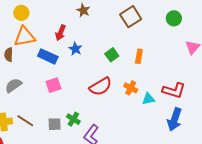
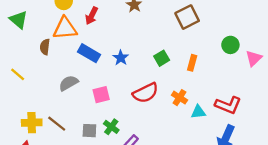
green circle: (174, 18) -> (230, 45), moved
red arrow: (60, 33) -> (92, 16), moved
blue star: (75, 49) -> (121, 58), moved
gray semicircle: (13, 85) -> (69, 83), moved
pink square: (53, 85) -> (101, 95), moved

